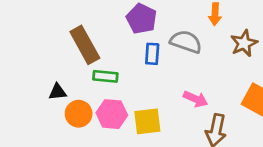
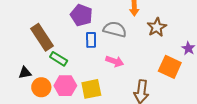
green rectangle: (105, 76) -> (59, 59), turned 30
pink arrow: (195, 99) -> (115, 61), moved

